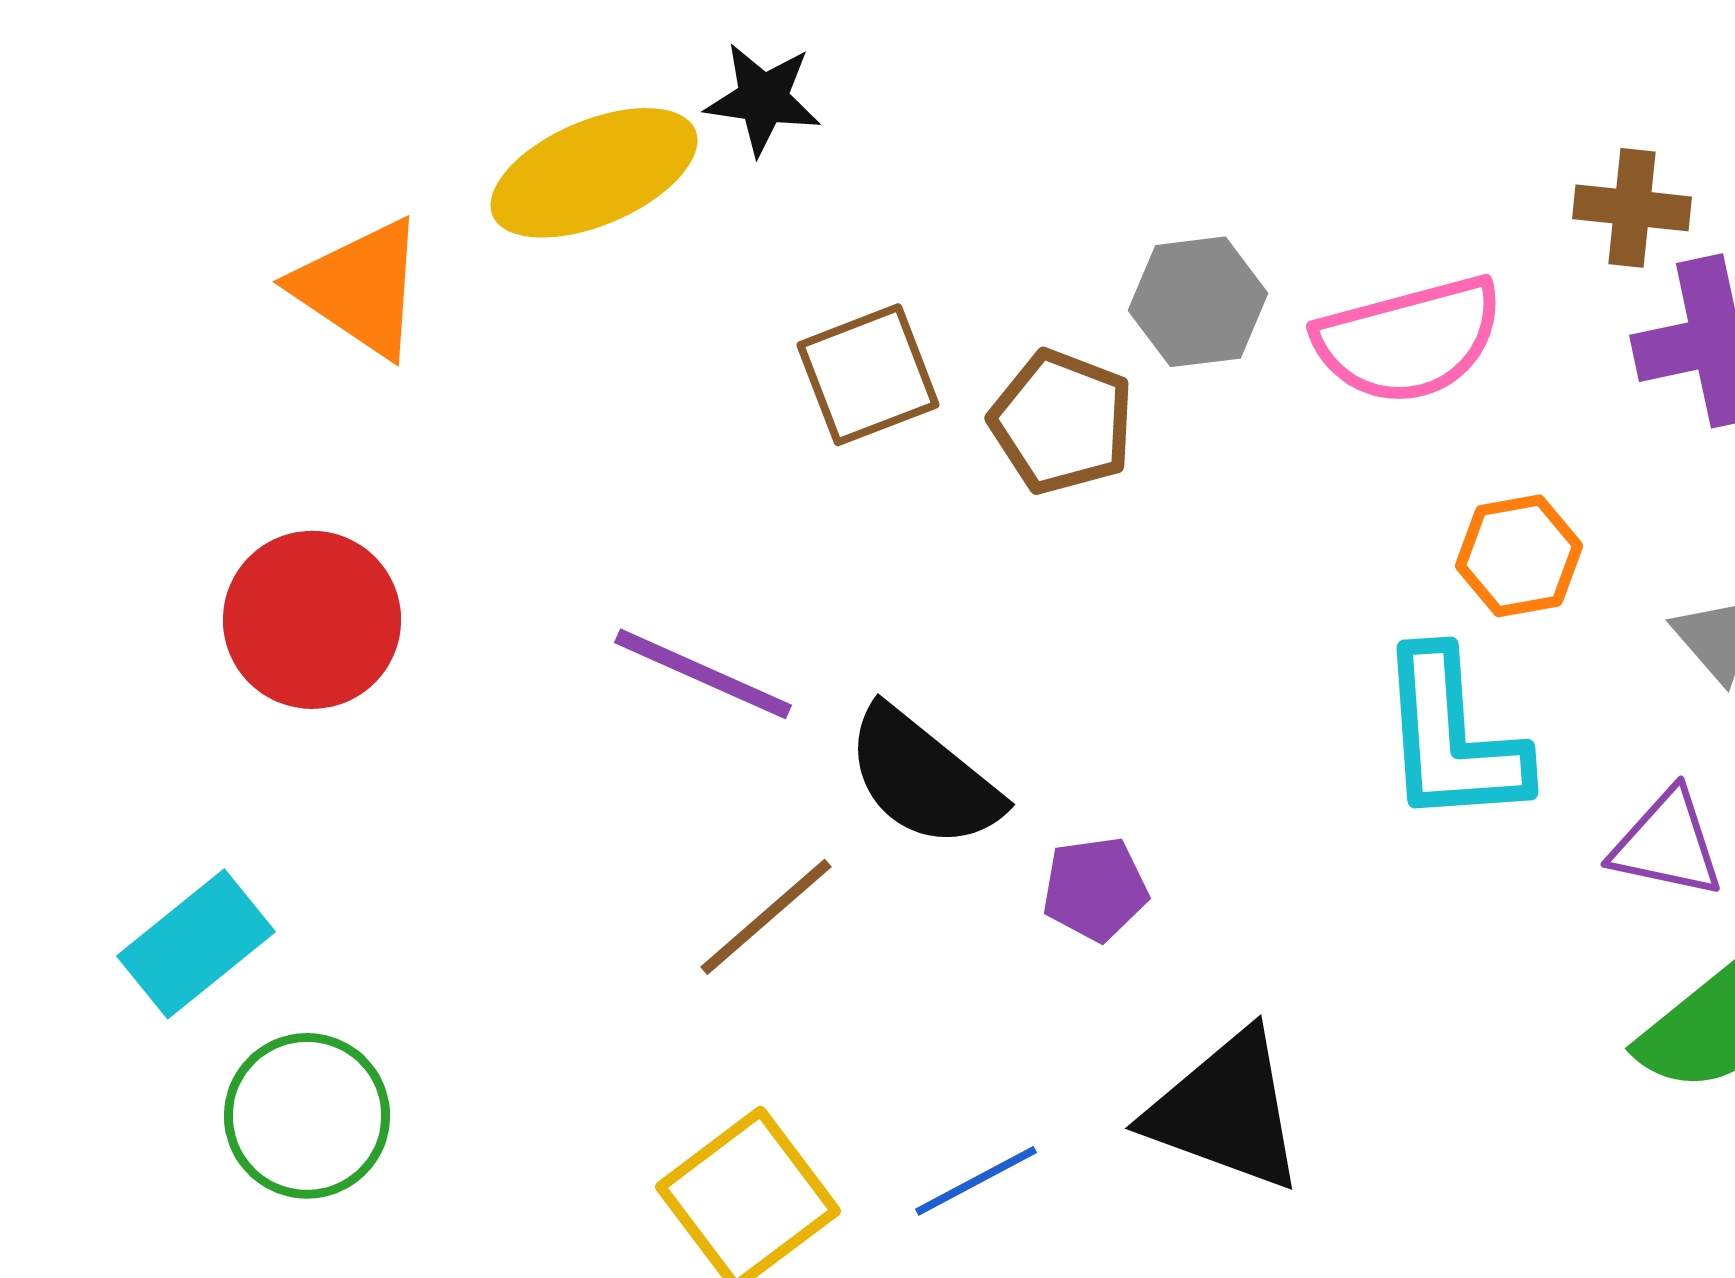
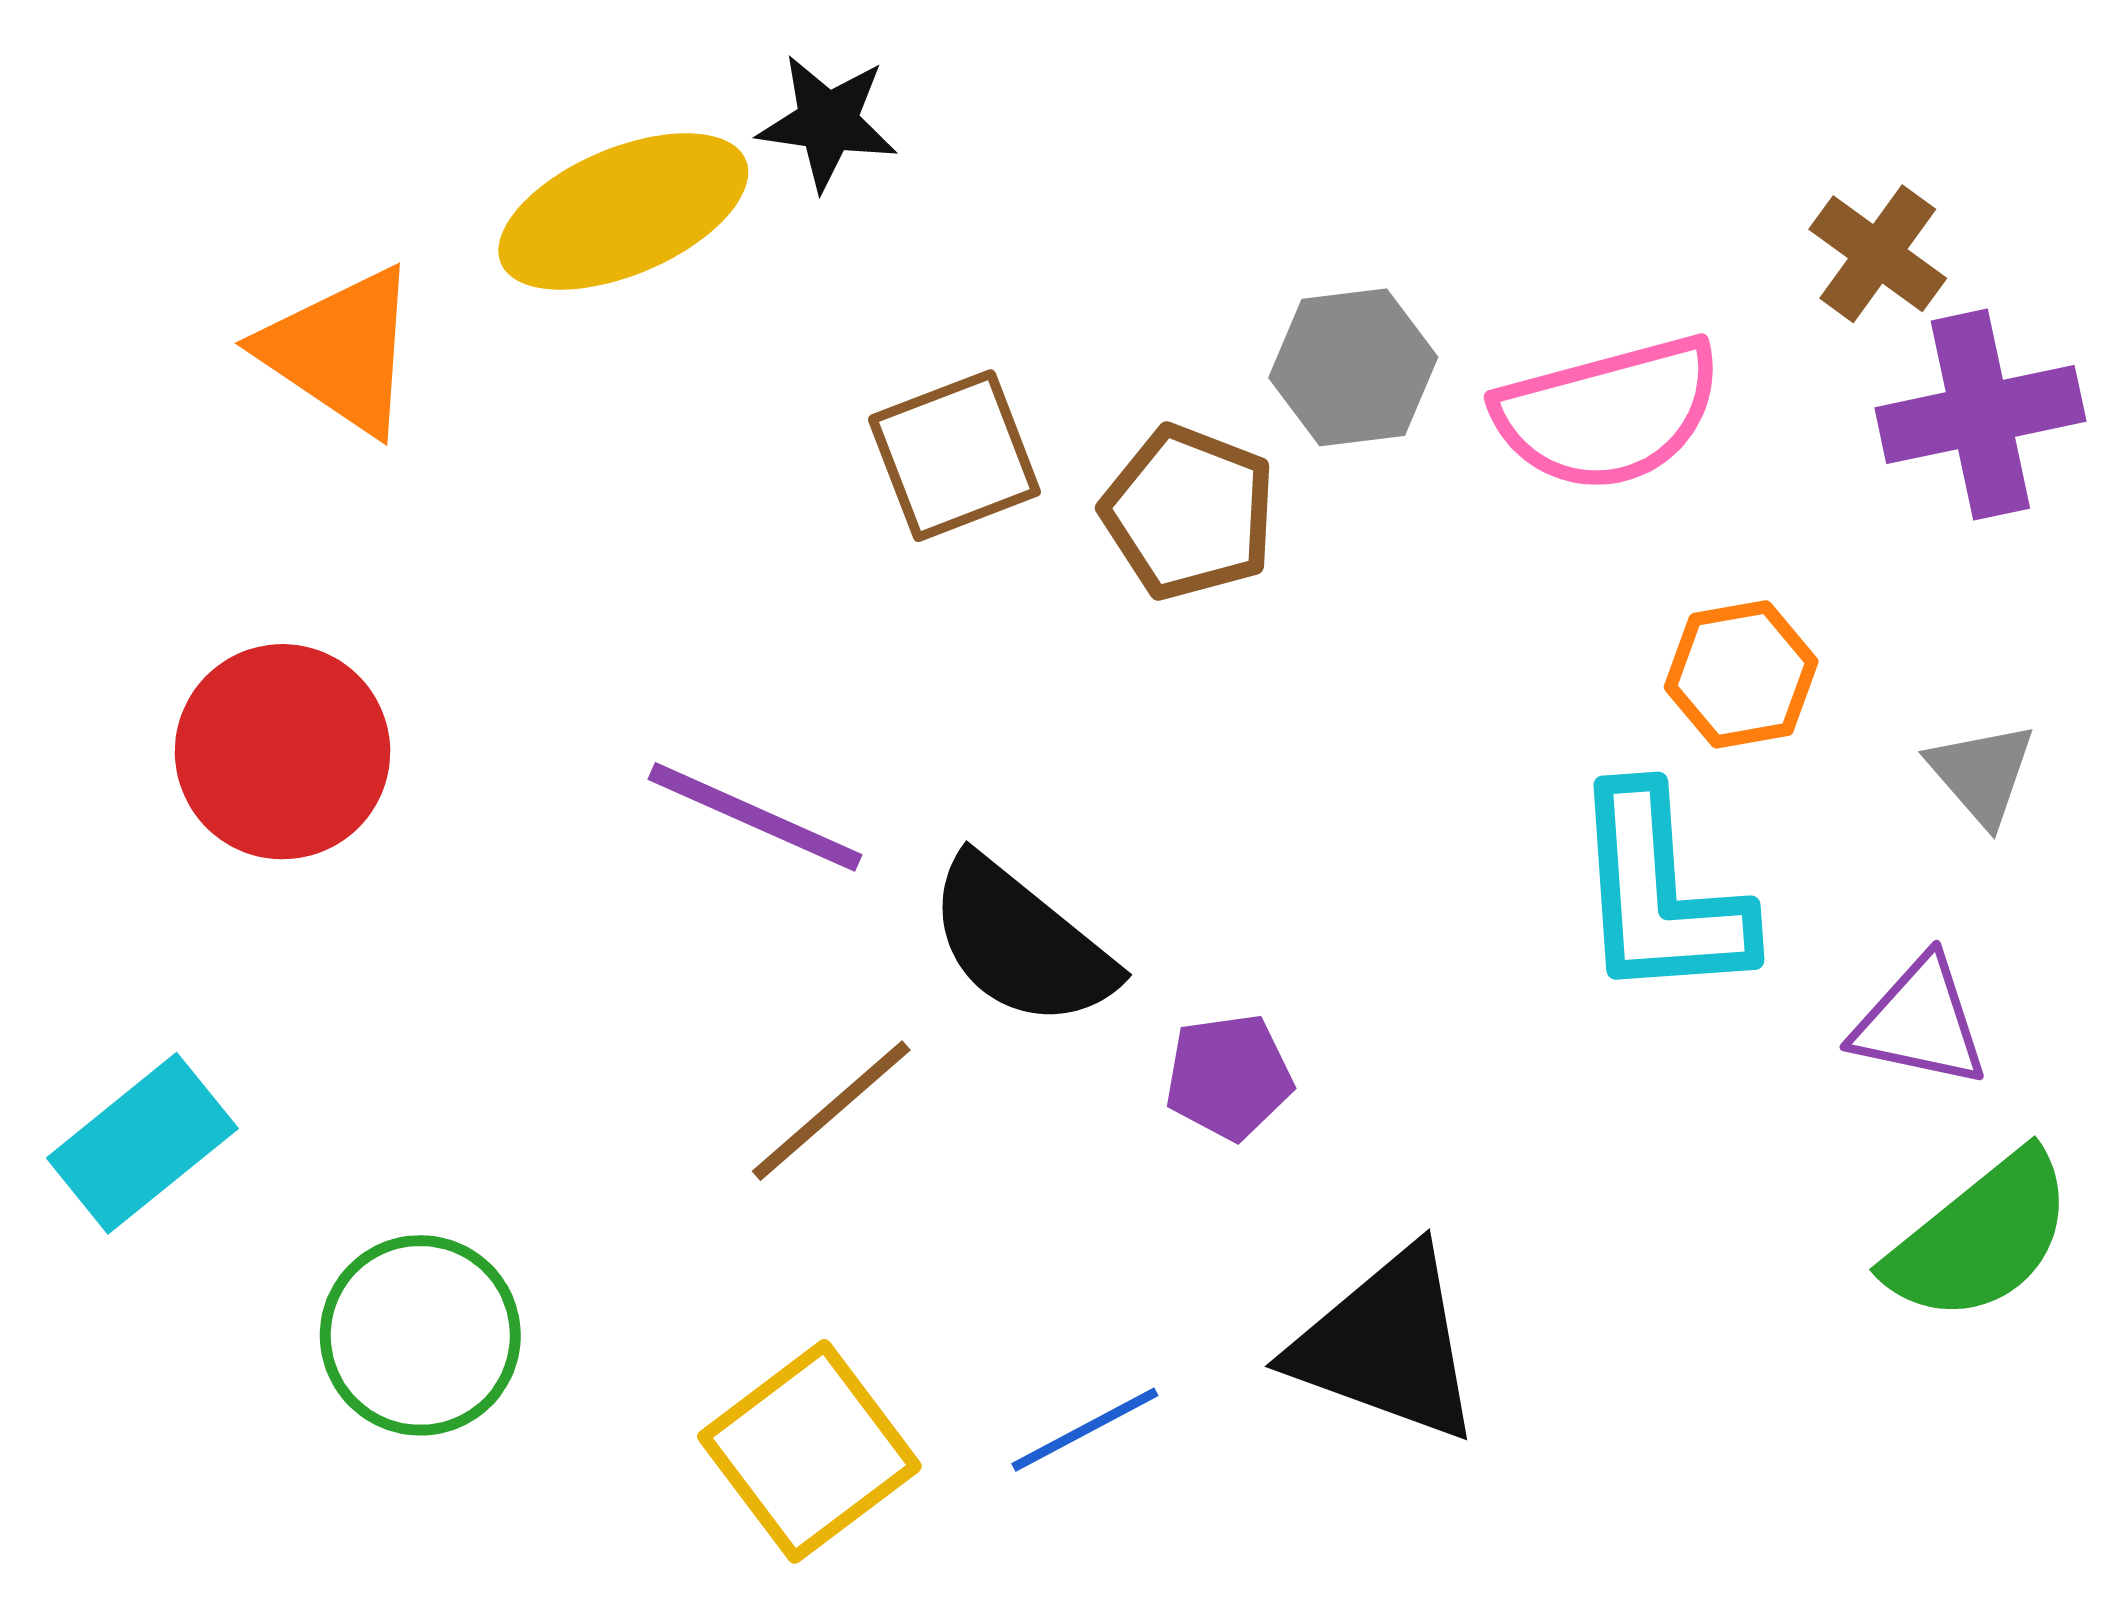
brown cross: (1632, 208) -> (1878, 254), turned 30
green circle: (307, 1116) -> (420, 1335), moved

